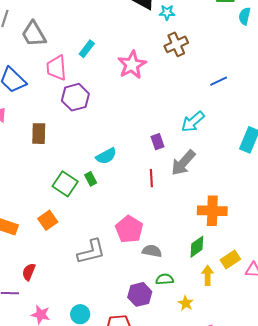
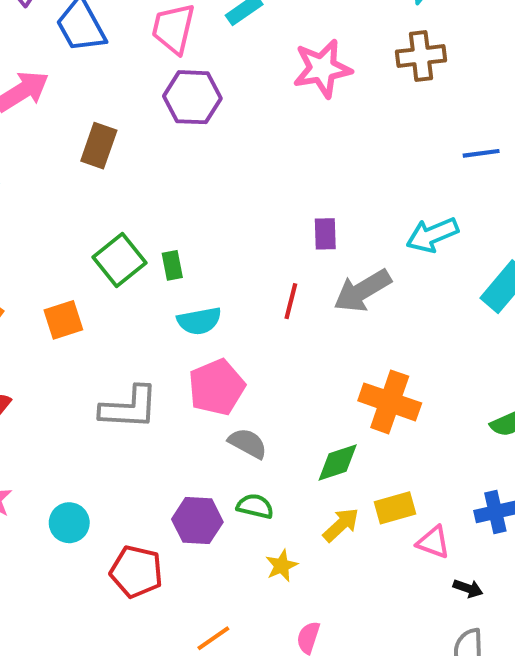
cyan arrow: (193, 122) -> (432, 235), moved
cyan semicircle: (106, 156) -> (199, 321), moved
yellow arrow: (208, 275) -> (341, 525), turned 30

